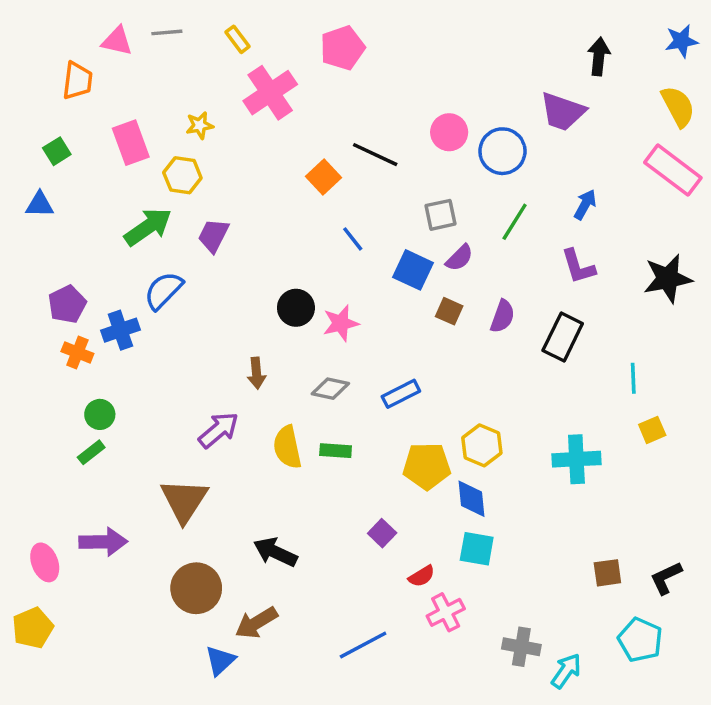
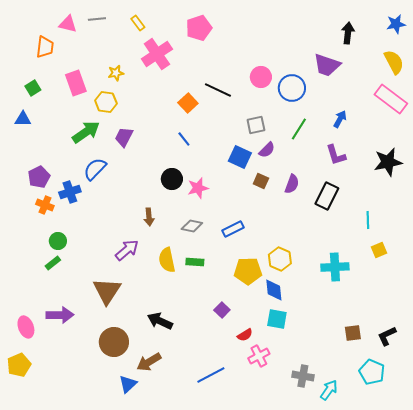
blue line: (353, 239) -> (184, 139), moved

